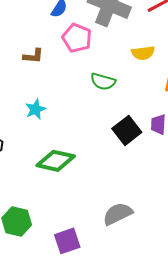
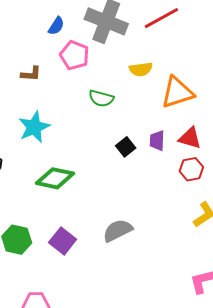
cyan star: (35, 109) -> (34, 127), size x1.5
black square: (127, 130) -> (126, 147), size x0.7
purple square: (67, 241) -> (63, 241), moved, turned -32

